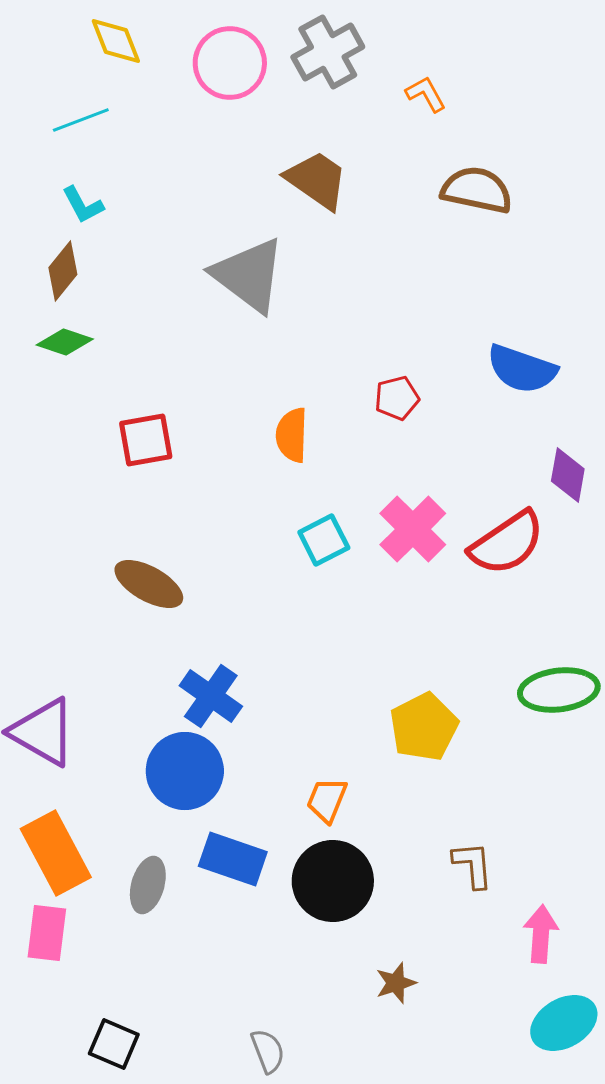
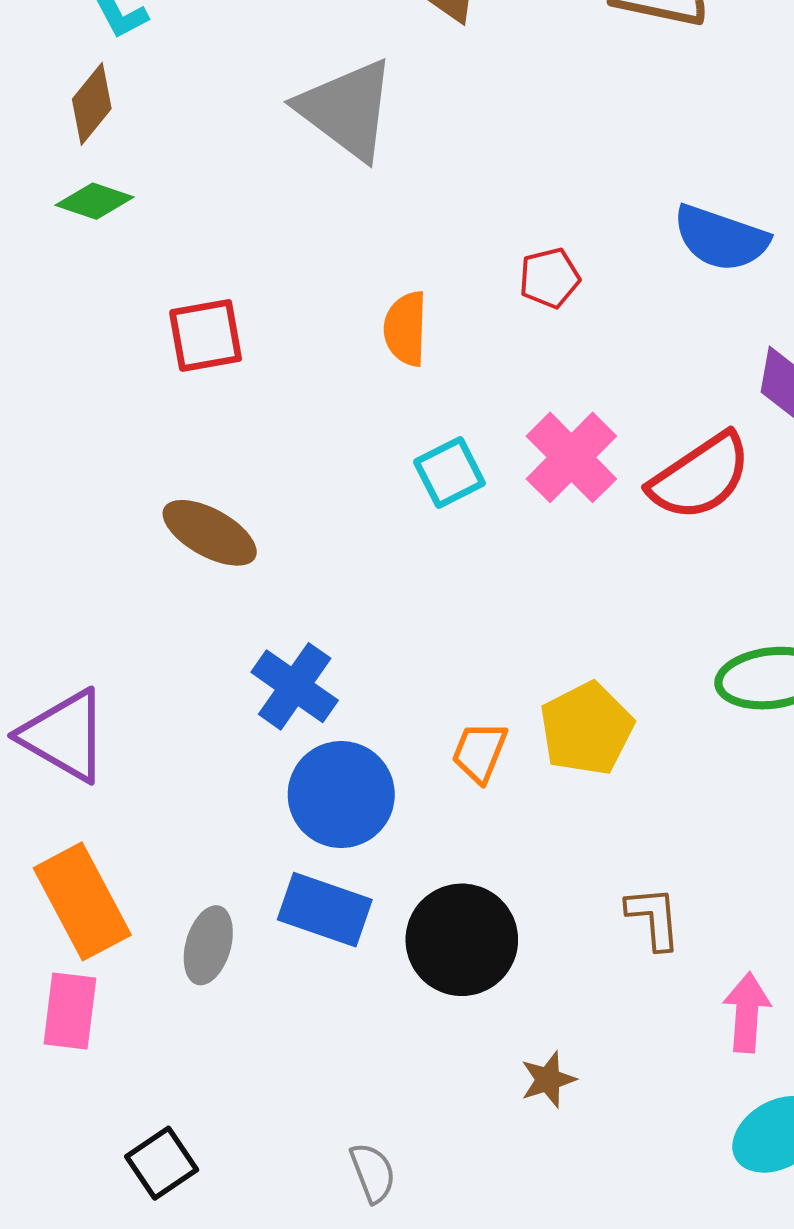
blue circle: (185, 771) -> (341, 795), moved
orange trapezoid: (327, 800) -> (480, 752), moved
black square: (114, 1044) -> (162, 1163), turned 33

